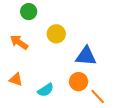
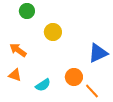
orange arrow: (19, 42) -> (18, 50), moved
blue triangle: (86, 56) -> (98, 53), moved, turned -30

